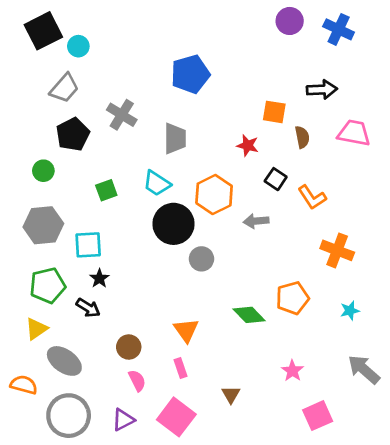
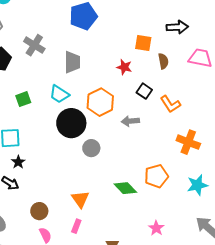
cyan star: (350, 311) -> (197, 185), size x1.5
pink rectangle: (180, 368) -> (76, 226), turned 40

